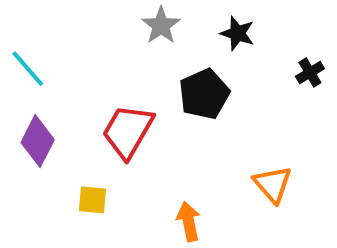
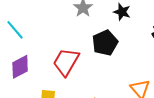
purple diamond: (38, 141) -> (20, 67), turned 35

